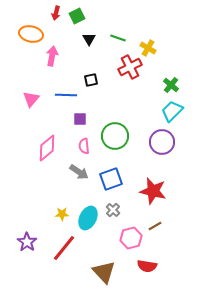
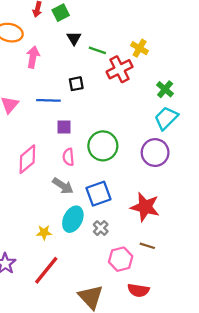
green line: (118, 38) -> (97, 50), moved
cyan ellipse: (88, 218) -> (73, 219), moved
brown line: (155, 226) -> (147, 246), turned 48

